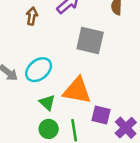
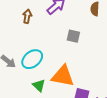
gray square: (90, 40) -> (73, 36), size x0.6

